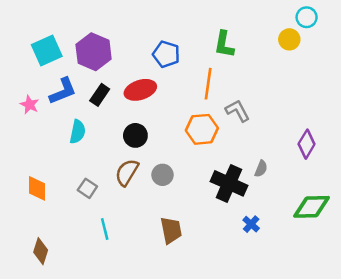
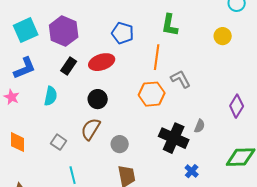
yellow circle: (289, 39) -> (223, 36), moved
blue L-shape: (63, 91) -> (25, 68), moved
pink star: (30, 105) -> (12, 97), moved
gray circle: (163, 175) -> (120, 144), moved

